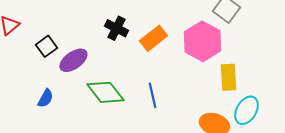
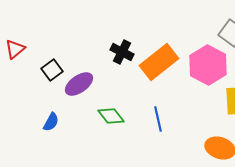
orange rectangle: (153, 38) -> (159, 62), size x1.4
green diamond: (105, 92) -> (111, 116), size x0.7

